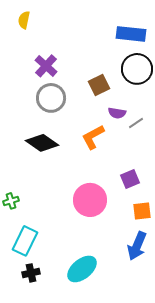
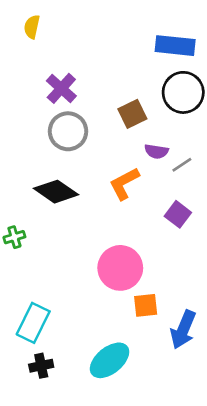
purple square: (130, 179) -> (178, 214), moved, turned -30
green cross: (11, 201) -> (14, 237), moved
orange square: (142, 211) -> (146, 305), moved

